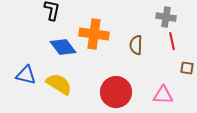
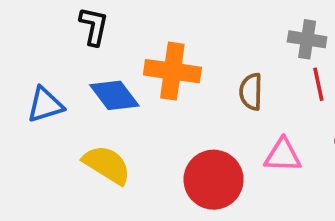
blue triangle: (26, 75) -> (45, 105), moved, turned -30
pink triangle: (163, 95) -> (283, 155), moved

